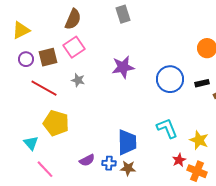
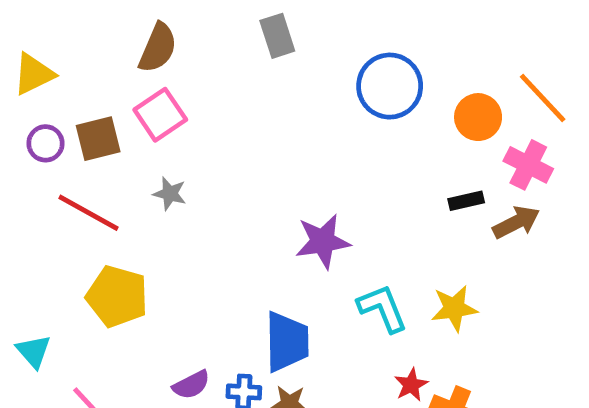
purple star: (123, 67) -> (323, 241), moved
blue circle: (170, 79) -> (390, 86), moved
yellow star: (199, 140) -> (454, 308), moved, turned -30
cyan triangle: (31, 143) -> (34, 351), moved

